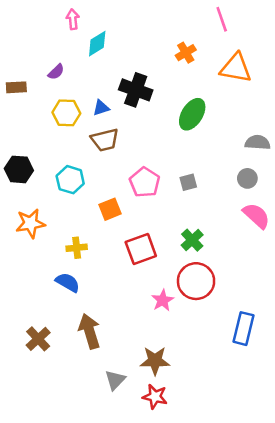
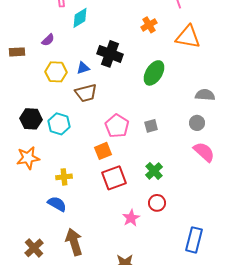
black hexagon: (19, 169) -> (31, 119), moved
orange square: (110, 209) -> (103, 151), moved
red circle: (196, 281) -> (157, 203), size x0.6

